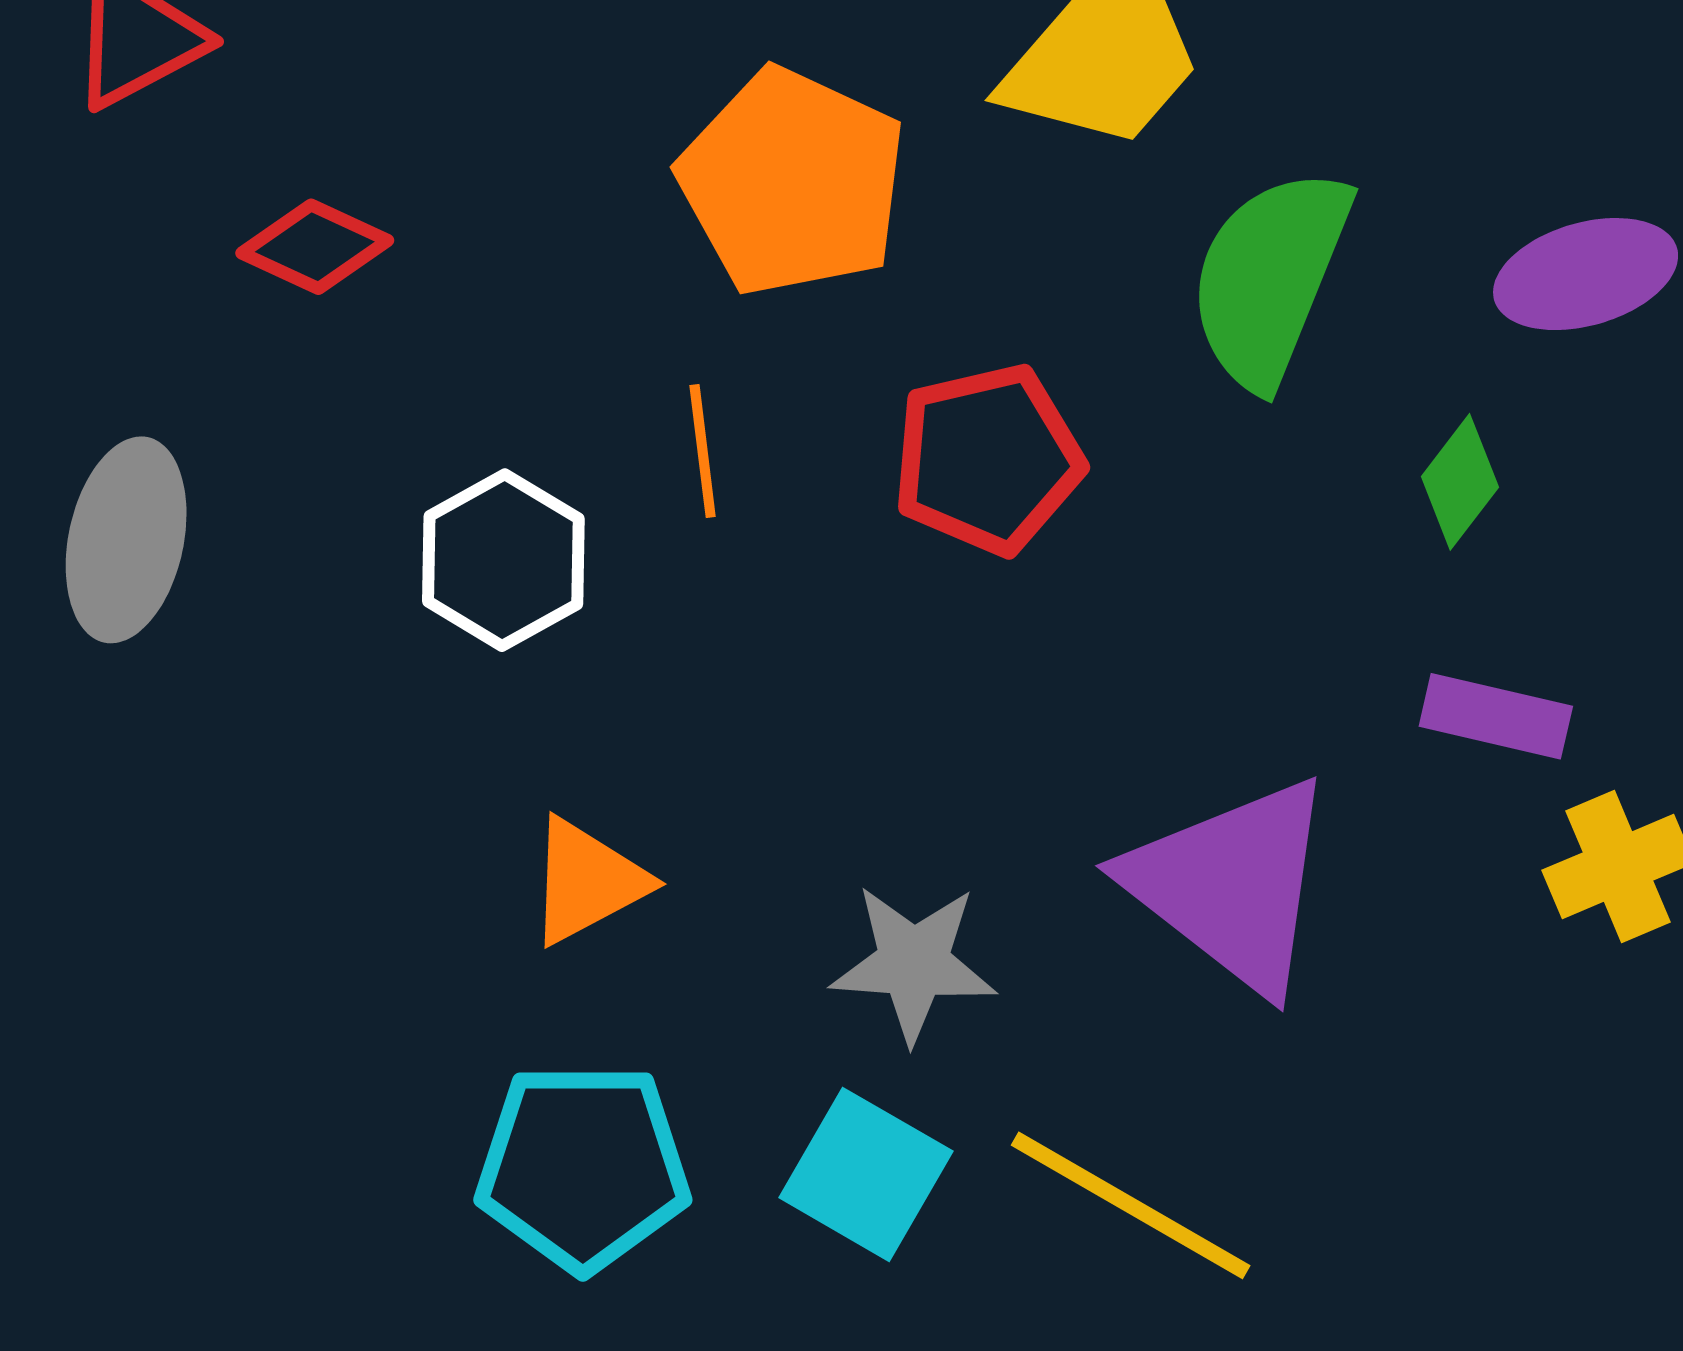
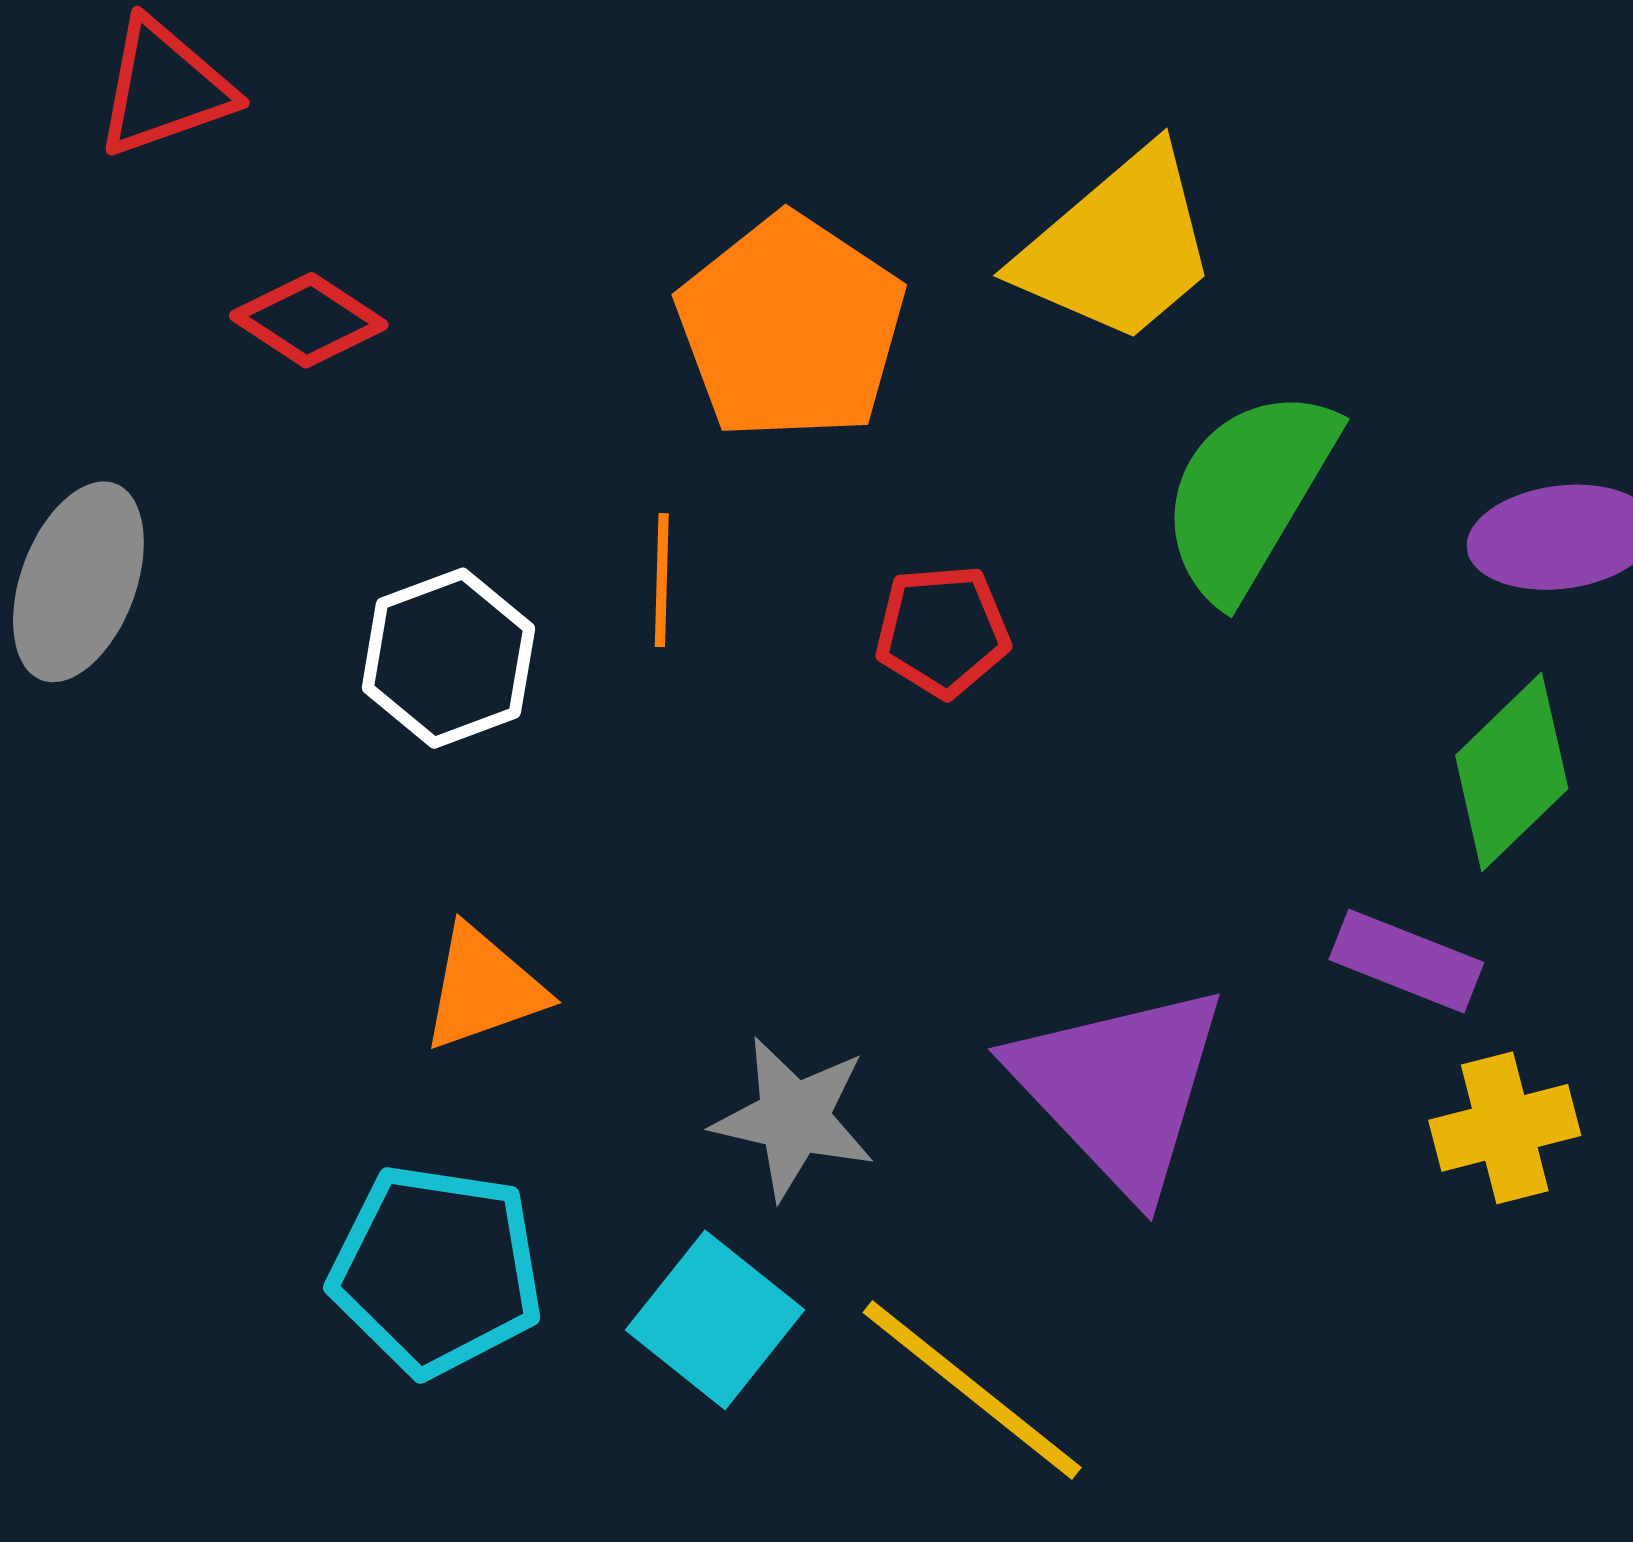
red pentagon: (988, 459) -> (942, 631), size x0.7
green diamond: (1460, 482) -> (1512, 772), moved, size x1.5

